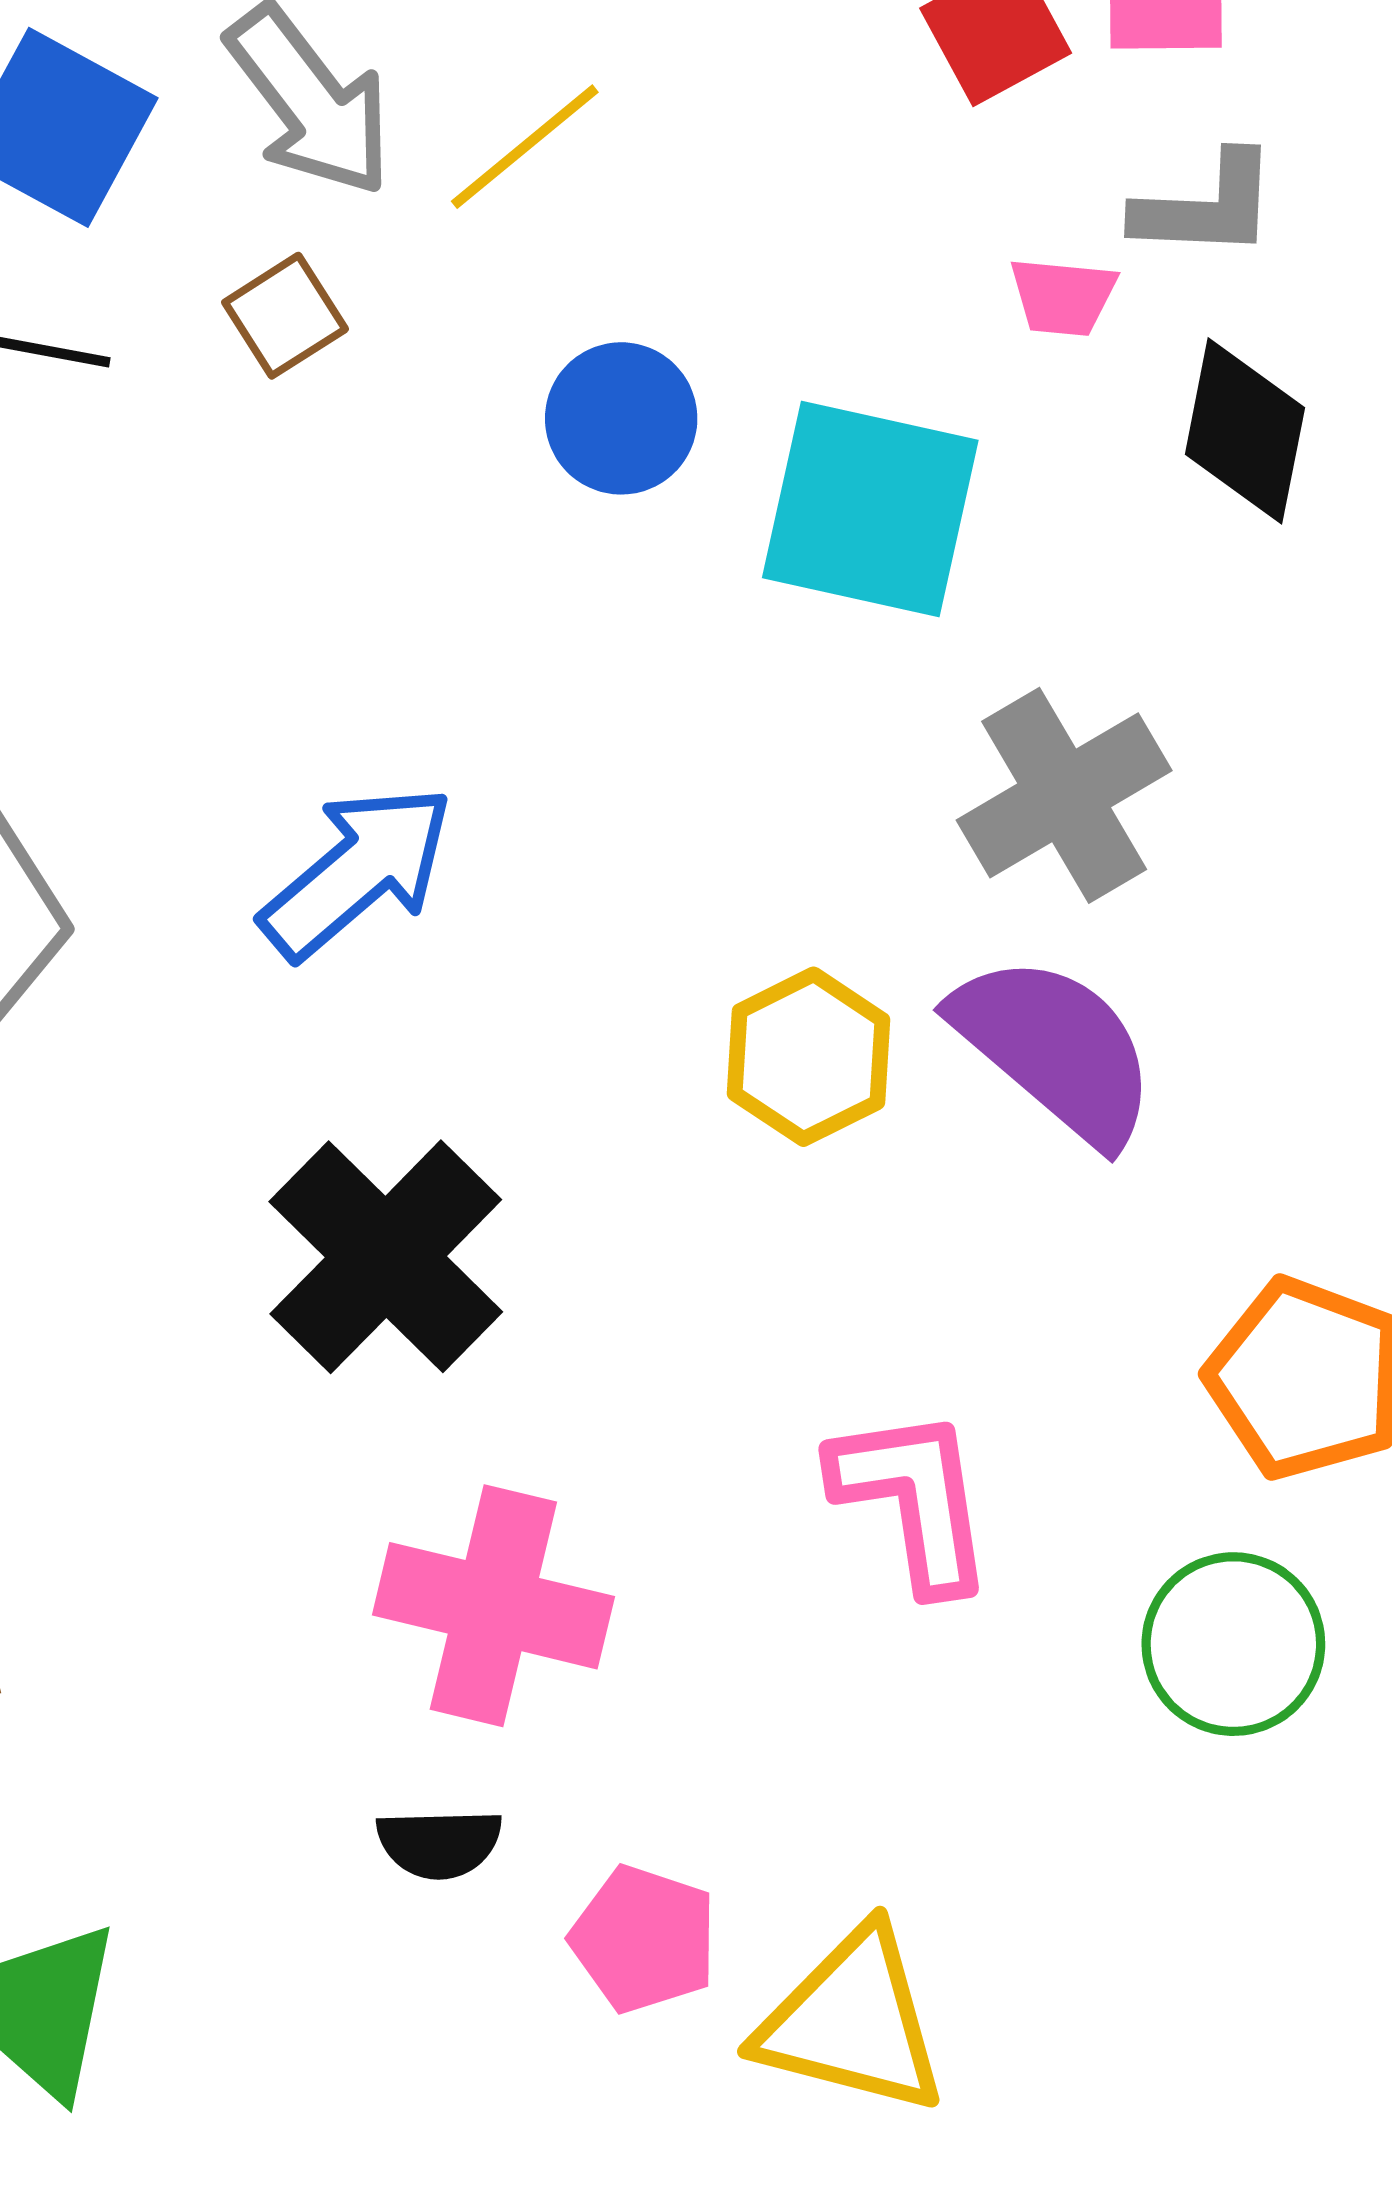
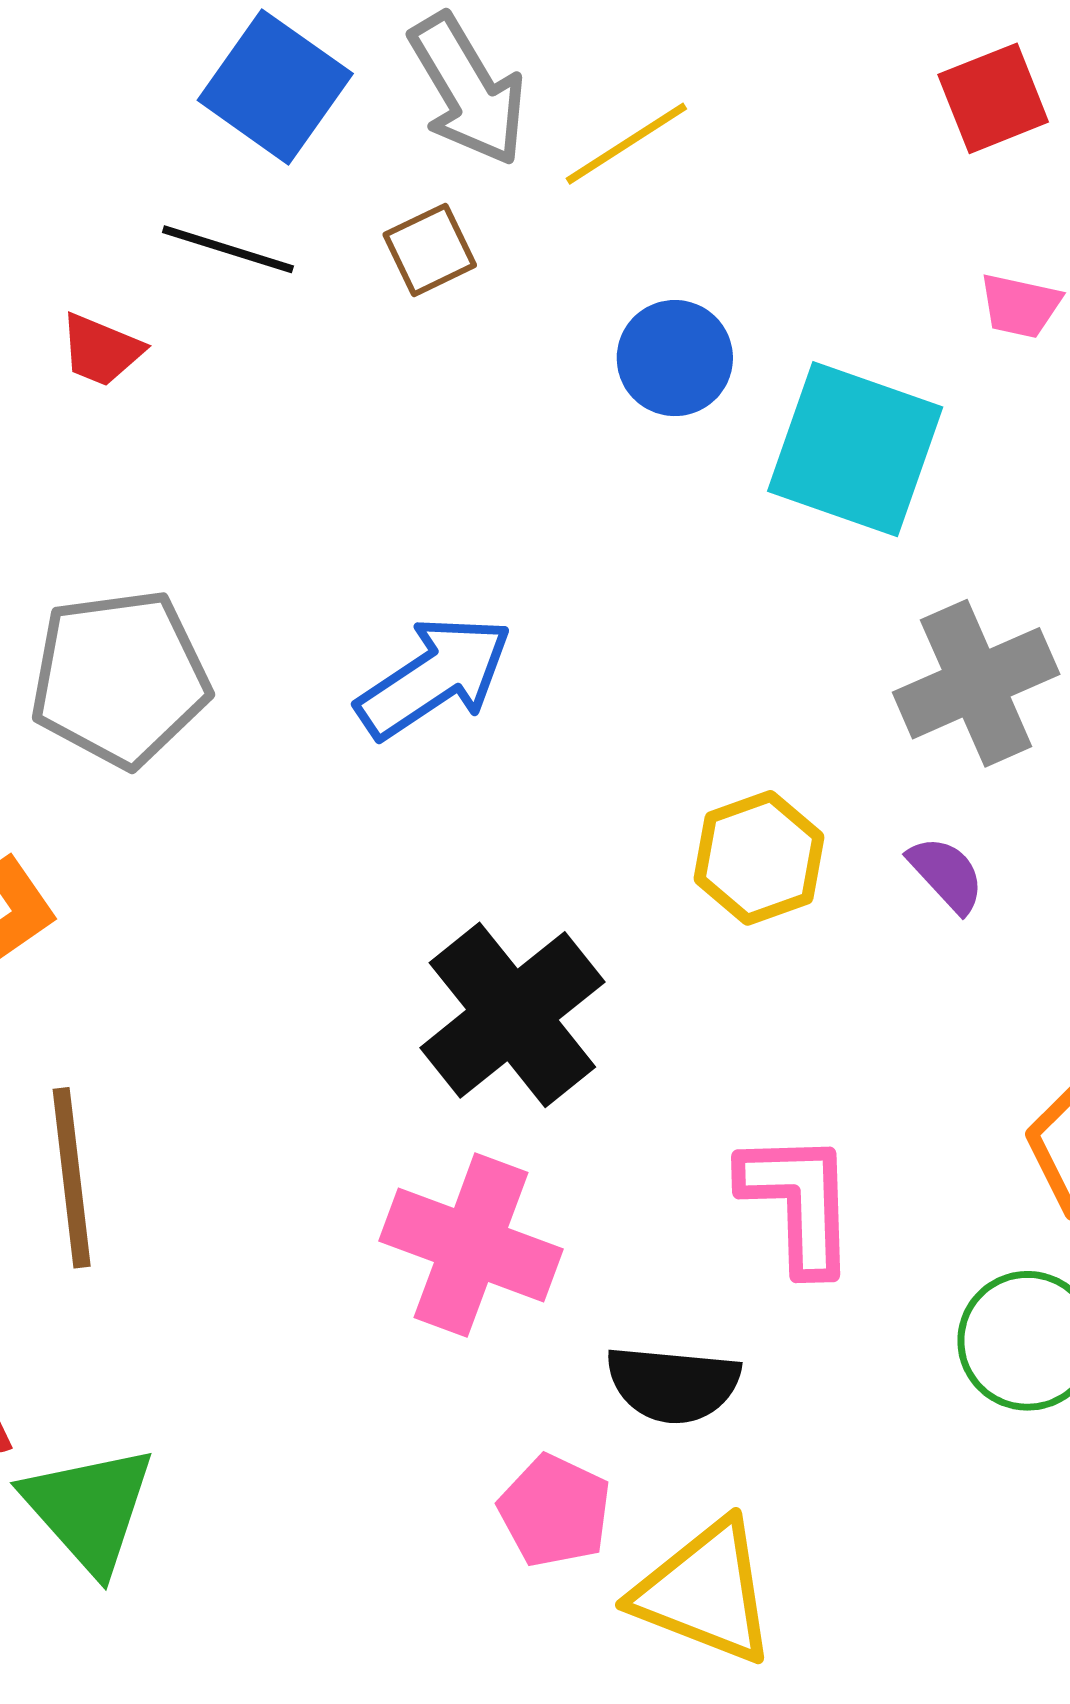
purple semicircle: (1055, 1049) -> (946, 874), size x0.5
black cross: (386, 1257) -> (512, 1015), moved
black semicircle: (439, 1843) -> (673, 1384), moved, size x1.4

